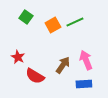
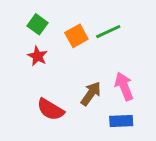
red star: (18, 57) -> (38, 56), moved

